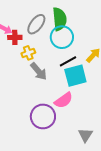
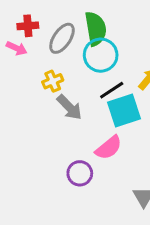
red cross: (15, 37) -> (28, 26), moved
purple circle: (43, 116) -> (80, 173), size x0.7

